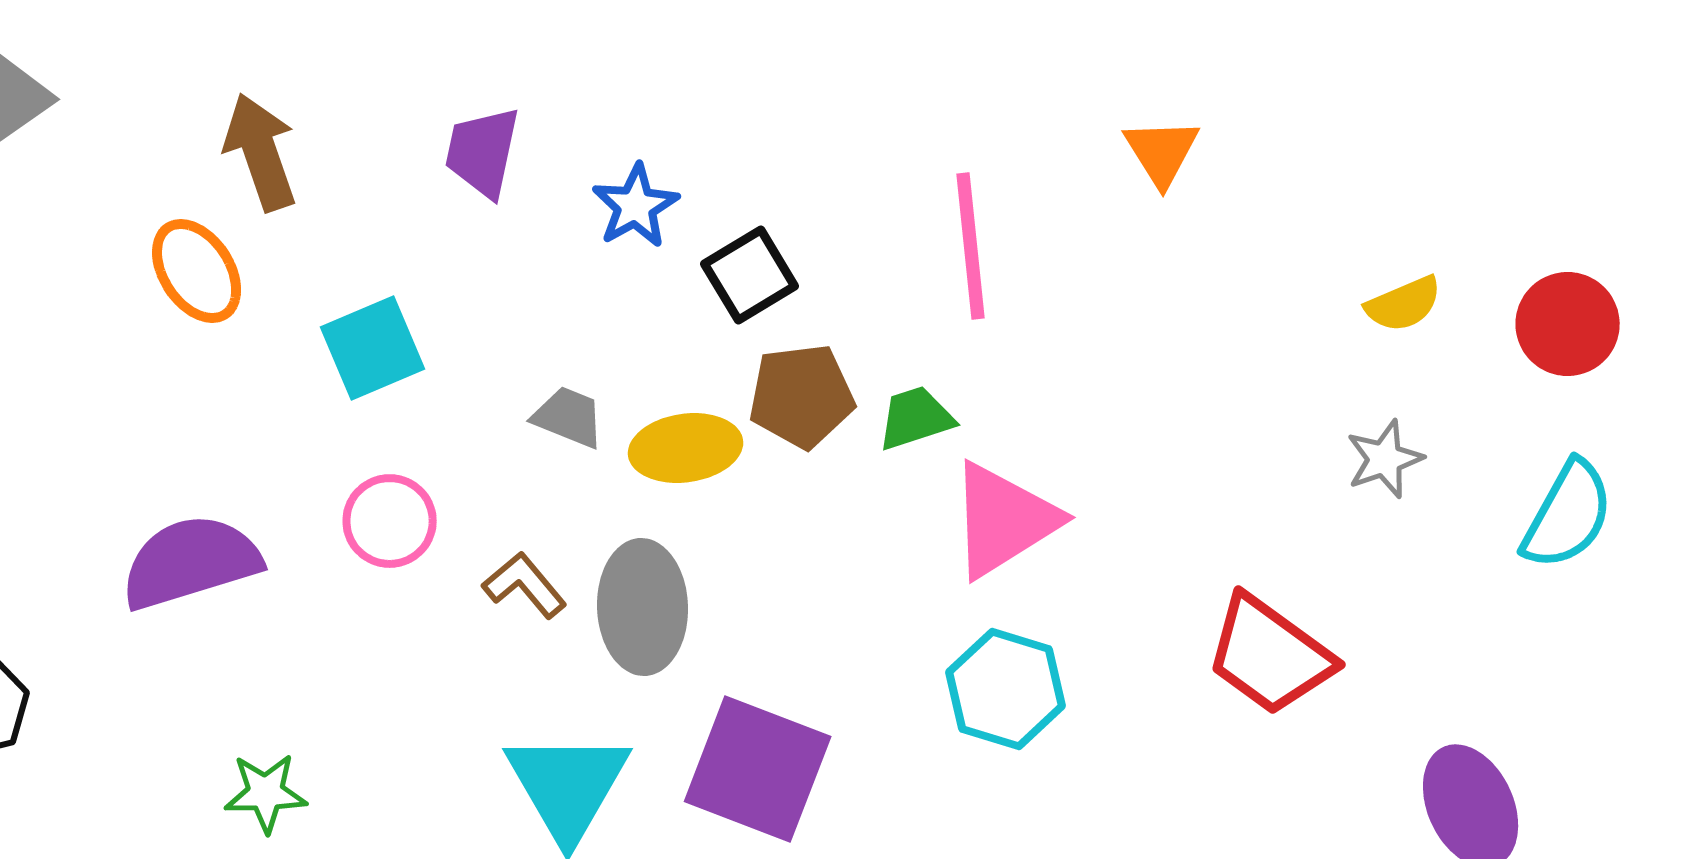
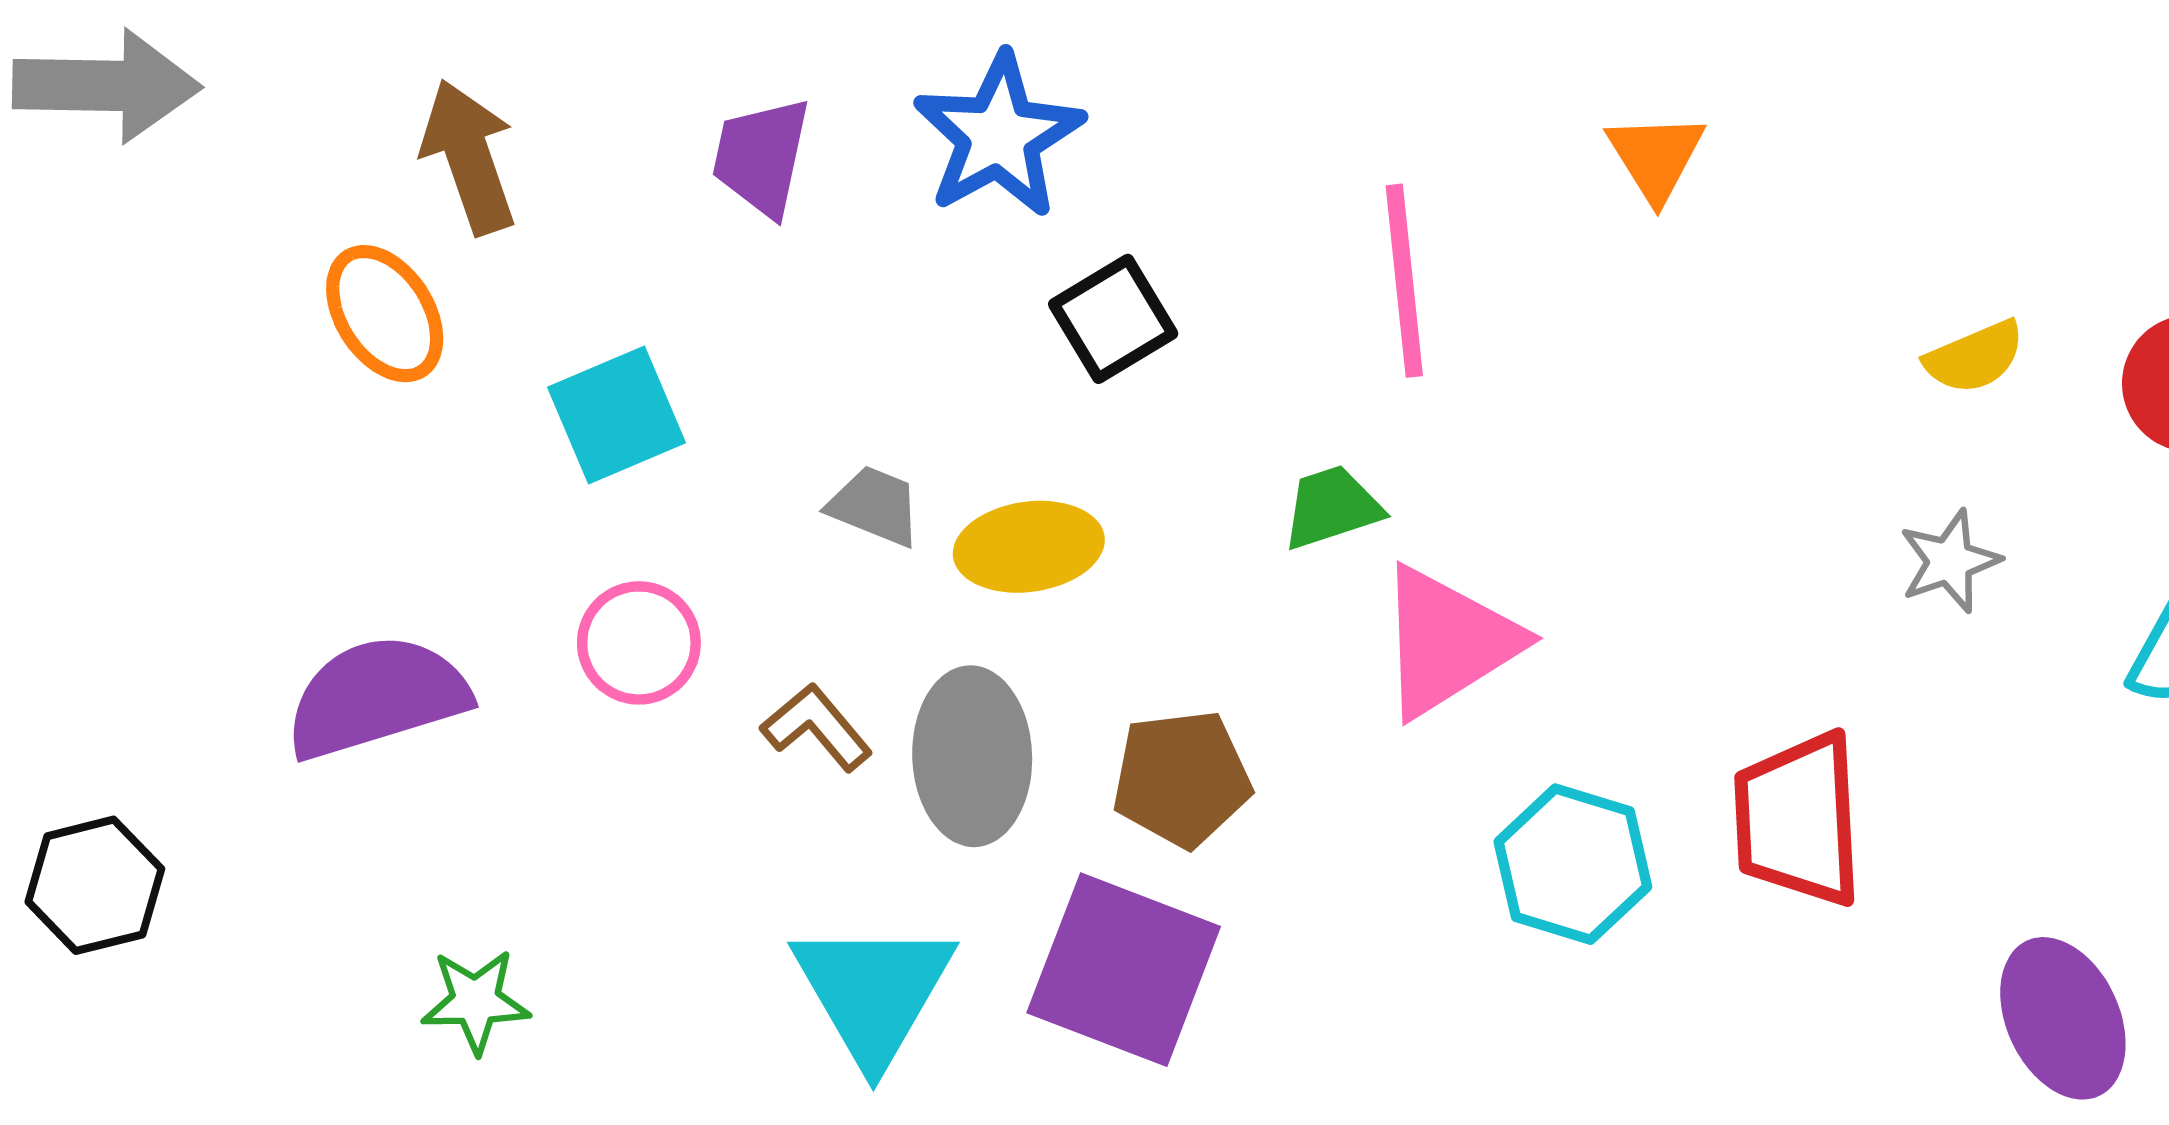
blue star: (636, 206) -> (999, 136), moved, size x1.5
brown pentagon: (802, 396) -> (1182, 779), moved
red trapezoid: (1270, 655) -> (1798, 819), turned 51
cyan hexagon: (1006, 689) -> (1573, 864), moved

